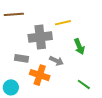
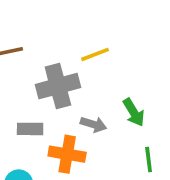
green arrow: (79, 46) -> (134, 112), moved
green line: (84, 84) -> (149, 159), turned 56

